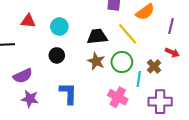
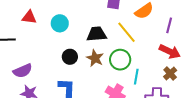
red arrow: (172, 52) -> (170, 51), size x1.5
black circle: (57, 55) -> (70, 57), moved
brown cross: (154, 66) -> (170, 73), moved

